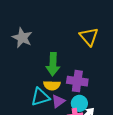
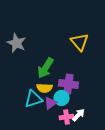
green arrow: (53, 64) -> (45, 68), turned 30
cyan circle: (79, 103) -> (61, 98), moved

